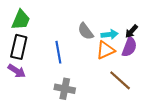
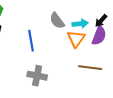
orange triangle: (105, 50) -> (76, 39), turned -30
brown line: (120, 80) -> (90, 68), turned -35

